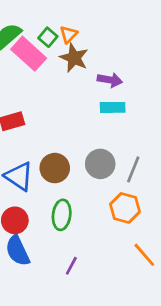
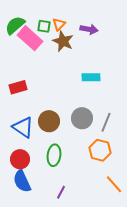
green square: (48, 37) -> (44, 26), turned -32
purple arrow: (110, 80) -> (89, 29), moved

